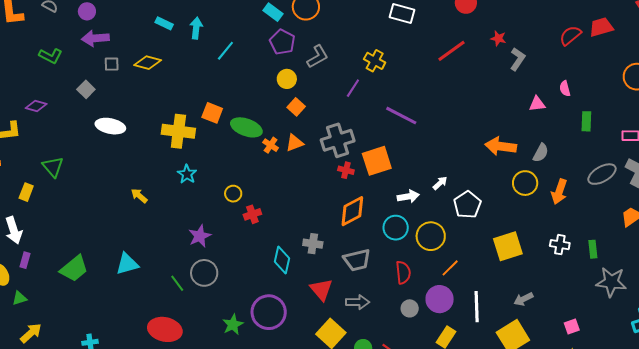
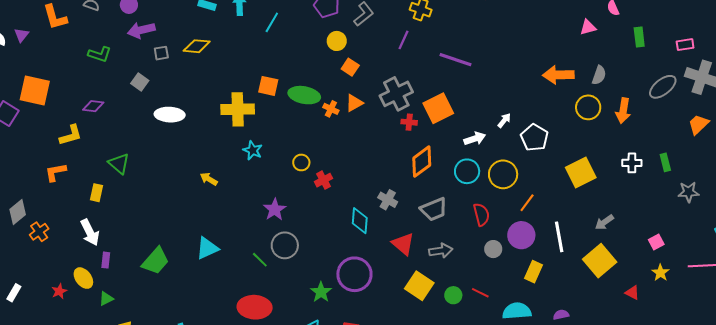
gray cross: (313, 244) -> (388, 200), turned 30
gray star: (611, 282) -> (688, 192), size x0.7

